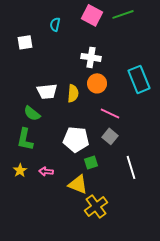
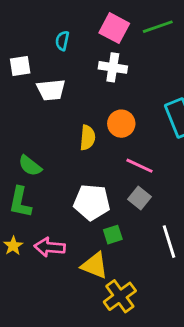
white cross: (91, 57) -> (113, 67), moved
white trapezoid: (47, 91) -> (51, 90), moved
pink arrow: (46, 171) -> (50, 247), size x1.5

